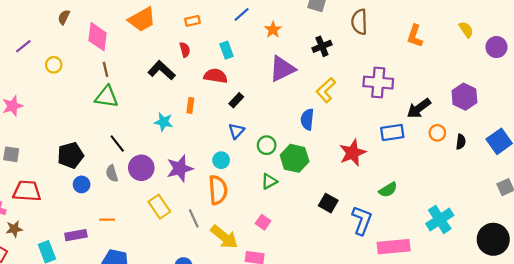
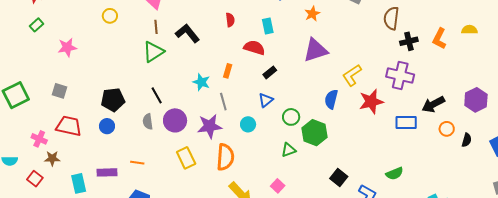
yellow semicircle: (466, 30) -> (470, 30), moved, turned -63
black cross: (322, 46) -> (409, 41), moved
black L-shape: (161, 70) -> (187, 33), moved
green triangle: (107, 97) -> (153, 52), turned -50
red star: (353, 153) -> (371, 102), moved
blue circle: (82, 184) -> (107, 126), moved
orange semicircle: (218, 190) -> (225, 157), moved
gray line: (194, 218) -> (223, 102), moved

